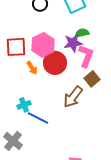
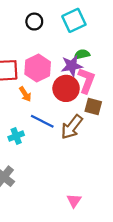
red circle: (55, 63) -> (66, 88), moved
brown square: (92, 79) -> (93, 107), turned -35
blue line: (38, 118) -> (42, 121), moved

